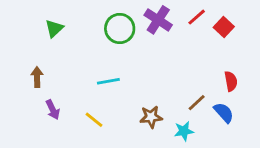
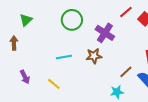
purple cross: (158, 20) -> (105, 33), moved
brown arrow: (37, 77) -> (14, 43), moved
brown star: (151, 117) -> (94, 56), moved

